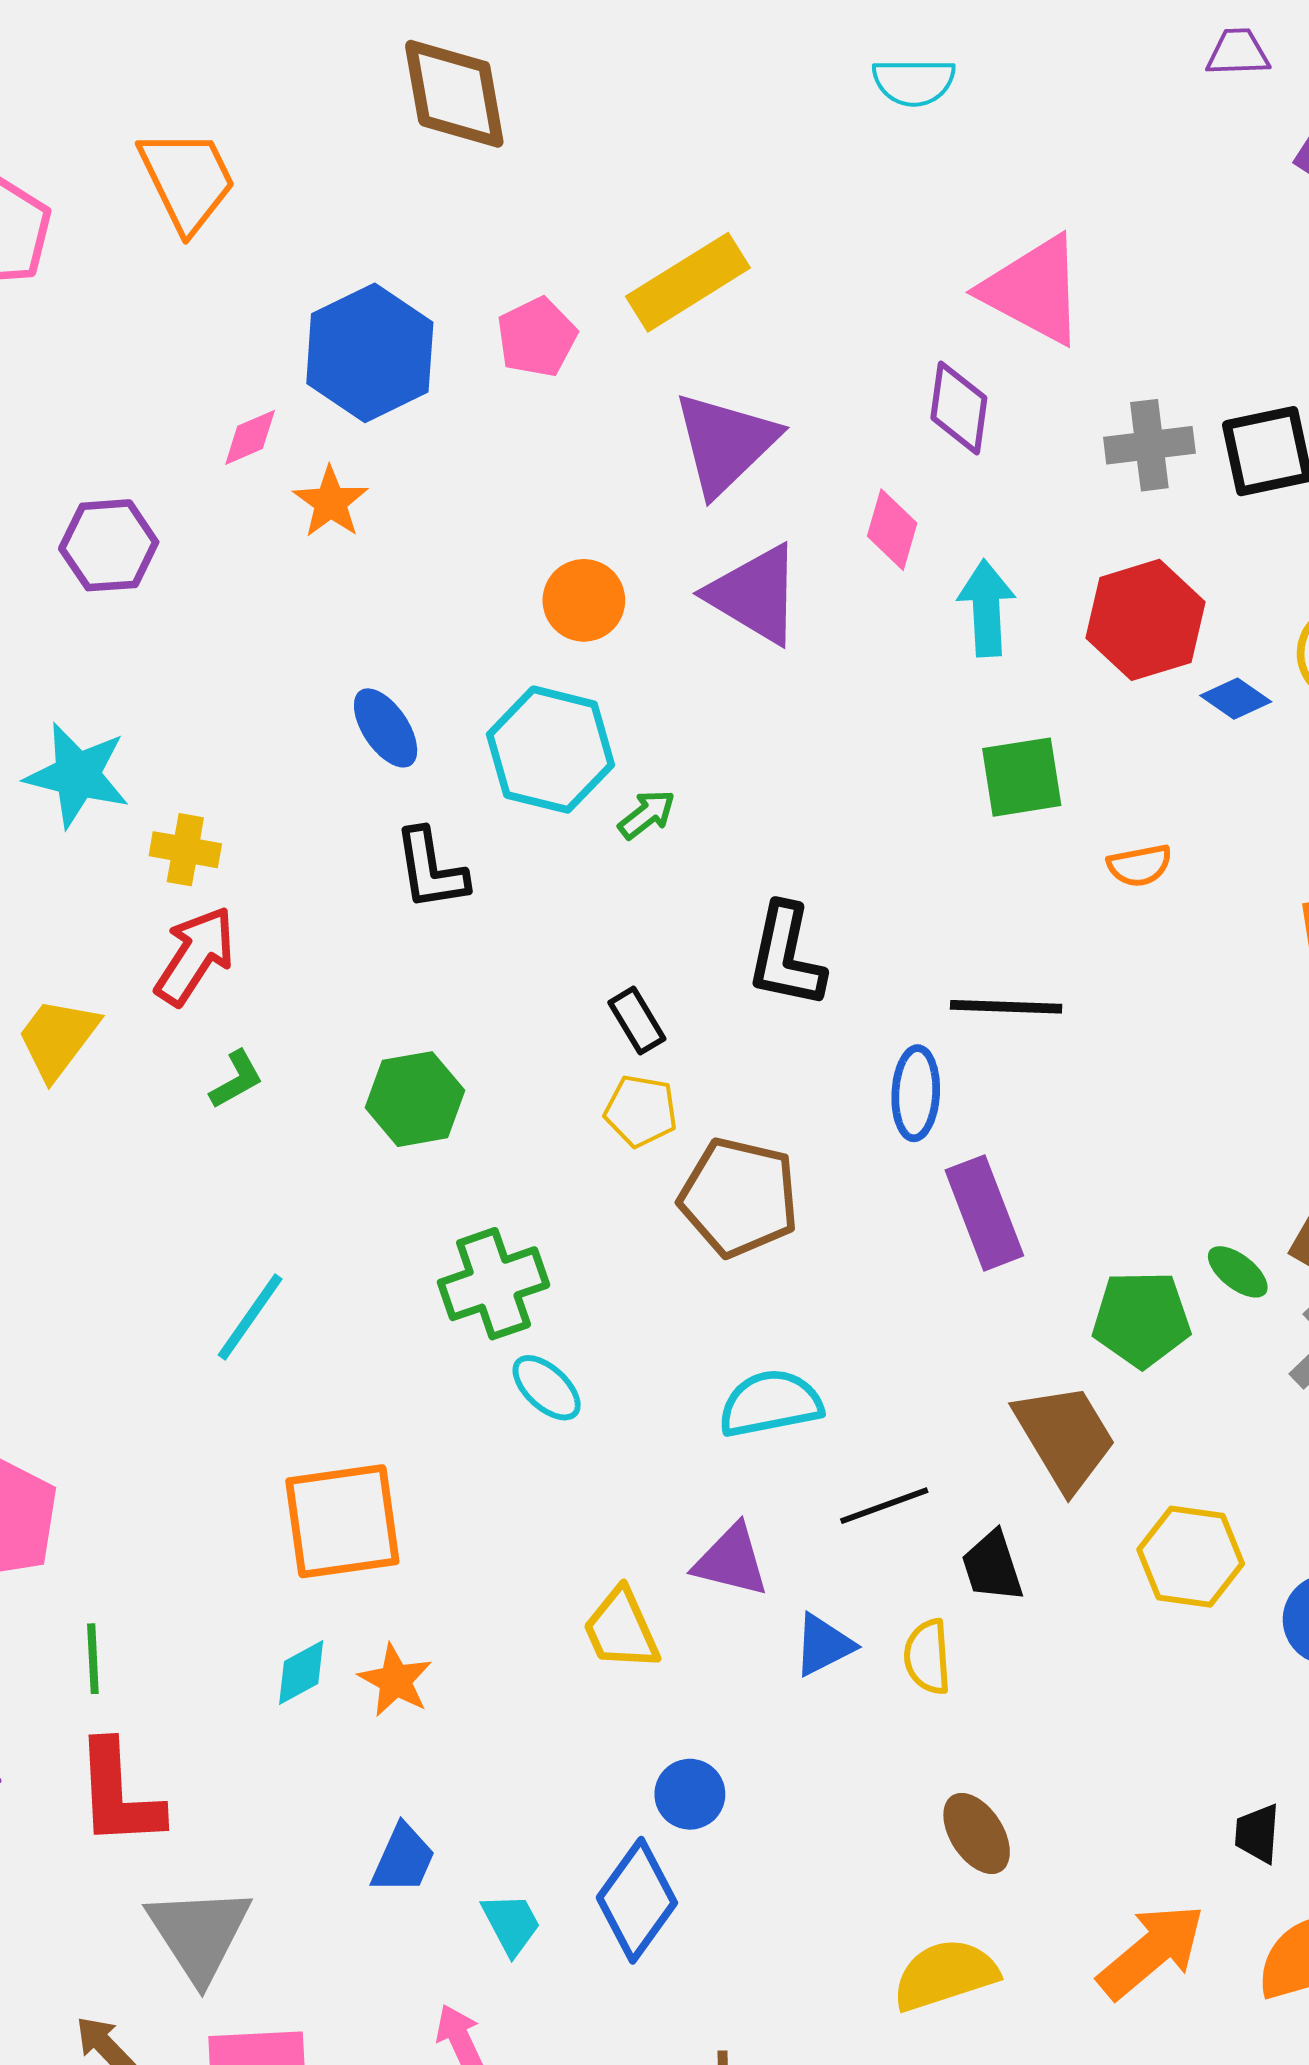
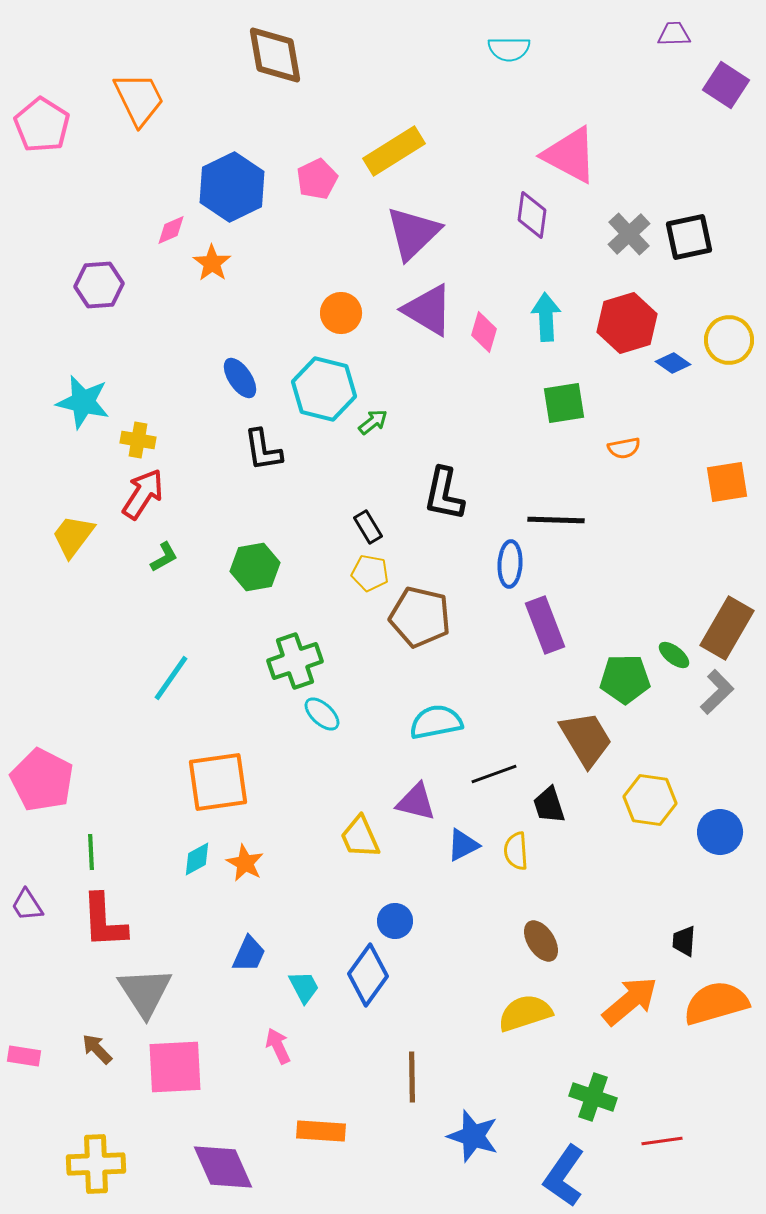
gray cross: (1149, 445) -> (629, 234), turned -36
pink diamond: (892, 530) -> (484, 332), moved

